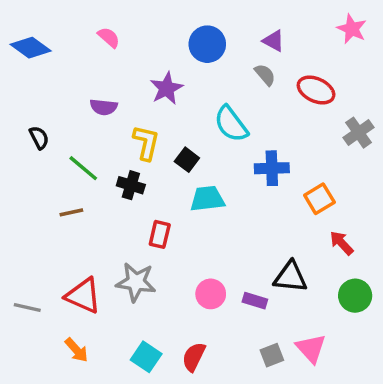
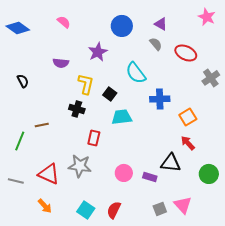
green line: (83, 168) -> (20, 141), moved, turned 72
red arrow: (342, 243) -> (188, 143), moved

